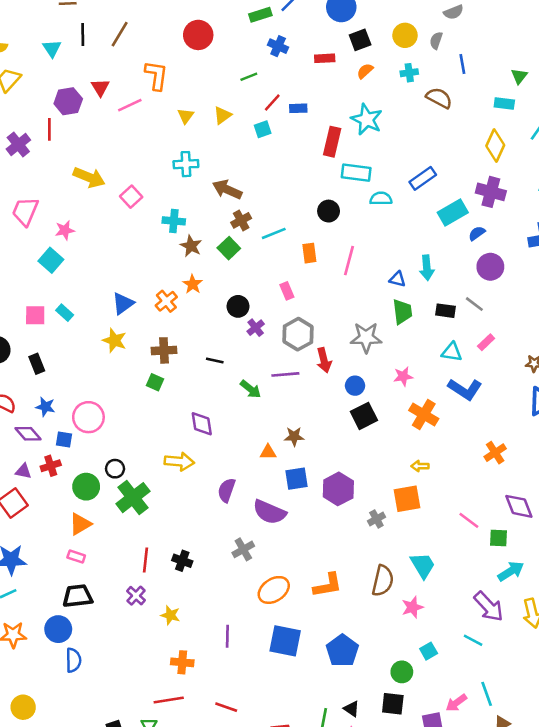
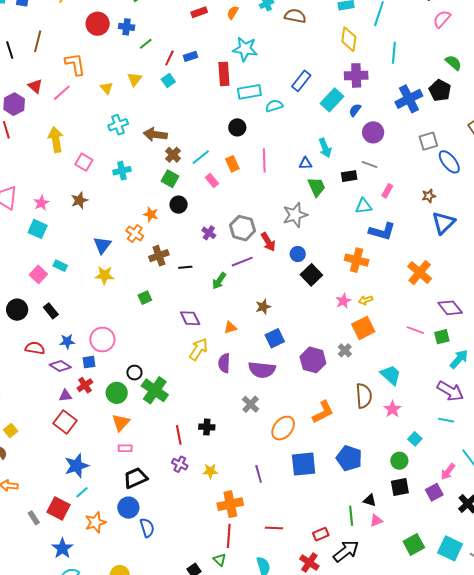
blue cross: (278, 46) -> (127, 27), moved
yellow arrow: (89, 177) -> (56, 140), moved, turned -105
brown star: (191, 246) -> (79, 200), moved, turned -30
pink rectangle: (287, 291) -> (212, 181), moved
black circle: (238, 306) -> (179, 205), moved
pink square: (35, 315) -> (38, 274), turned -30
brown cross: (164, 350) -> (159, 256), moved
pink star: (403, 376) -> (343, 301), moved
green square: (155, 382) -> (145, 298), turned -32
green arrow: (251, 389) -> (219, 281), turned 102
orange triangle: (268, 452) -> (230, 328), moved
orange cross: (495, 453) -> (420, 273), size x1.4
yellow arrow: (179, 461) -> (198, 349), moved, turned -45
purple hexagon: (338, 489) -> (313, 360), moved
orange cross: (182, 662) -> (230, 504), size x1.4
red line: (169, 700) -> (229, 536), turned -60

